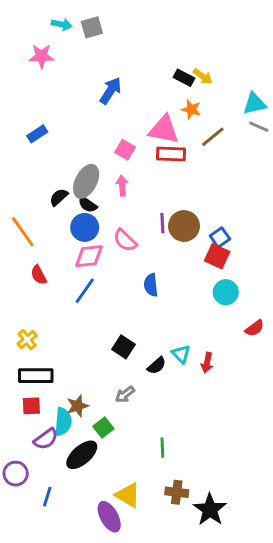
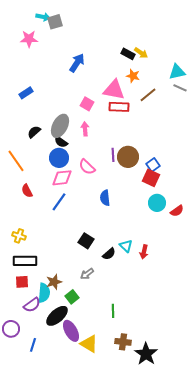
gray square: (92, 27) -> (55, 22), moved
black semicircle: (59, 197) -> (34, 132), moved
red semicircle: (255, 328) -> (177, 211), moved
yellow cross: (27, 340) -> (19, 236), turned -32
purple ellipse: (109, 517) -> (71, 331), moved

